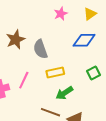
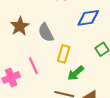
yellow rectangle: (55, 72) -> (64, 54), turned -54
pink line: (24, 80) -> (33, 66), turned -42

